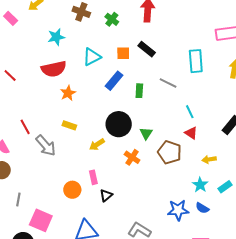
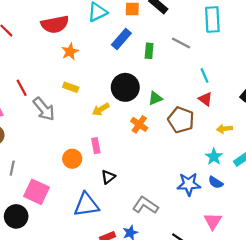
green triangle: (146, 133) -> (155, 98), turned 32
black triangle: (106, 195) -> (108, 177), moved

